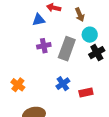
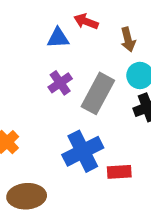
purple cross: (44, 46) -> (60, 83), turned -32
blue cross: (63, 84) -> (83, 151), size x1.6

